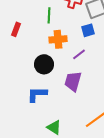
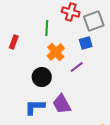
orange cross: (58, 39) -> (56, 52), turned -36
purple trapezoid: (73, 81) -> (62, 104), moved, turned -45

